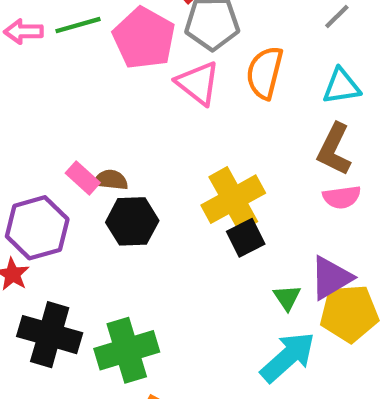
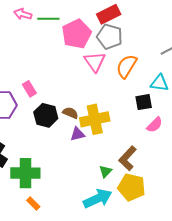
brown L-shape: (334, 149) -> (128, 158), moved
brown semicircle: (111, 180) -> (70, 113), moved
pink semicircle: (342, 197) -> (155, 125), moved, turned -54
black square: (246, 238) -> (144, 102), moved
purple triangle: (331, 278) -> (77, 134), moved, size x0.7

